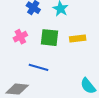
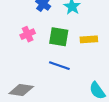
blue line: (39, 67) -> (59, 66), moved

